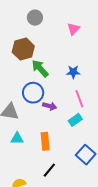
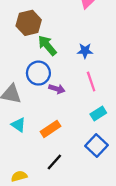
cyan rectangle: (75, 120) -> (98, 113), moved
cyan triangle: (17, 138) -> (18, 125), turned 32
orange rectangle: (45, 141) -> (51, 129), turned 60

